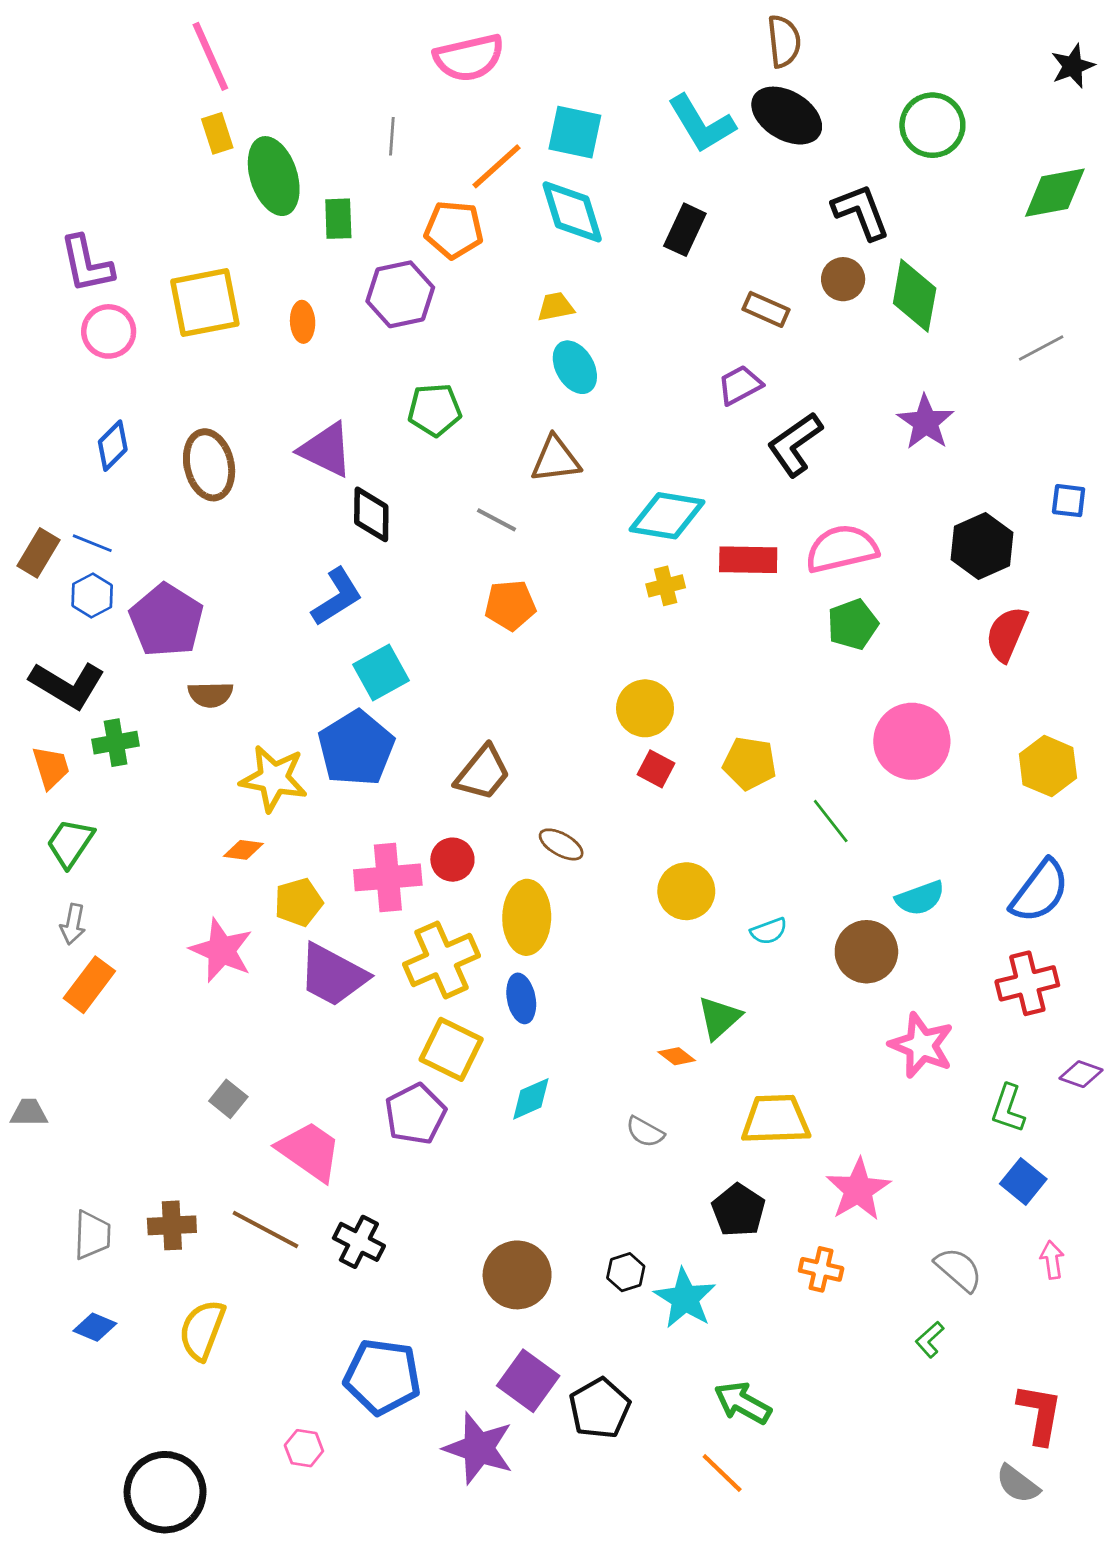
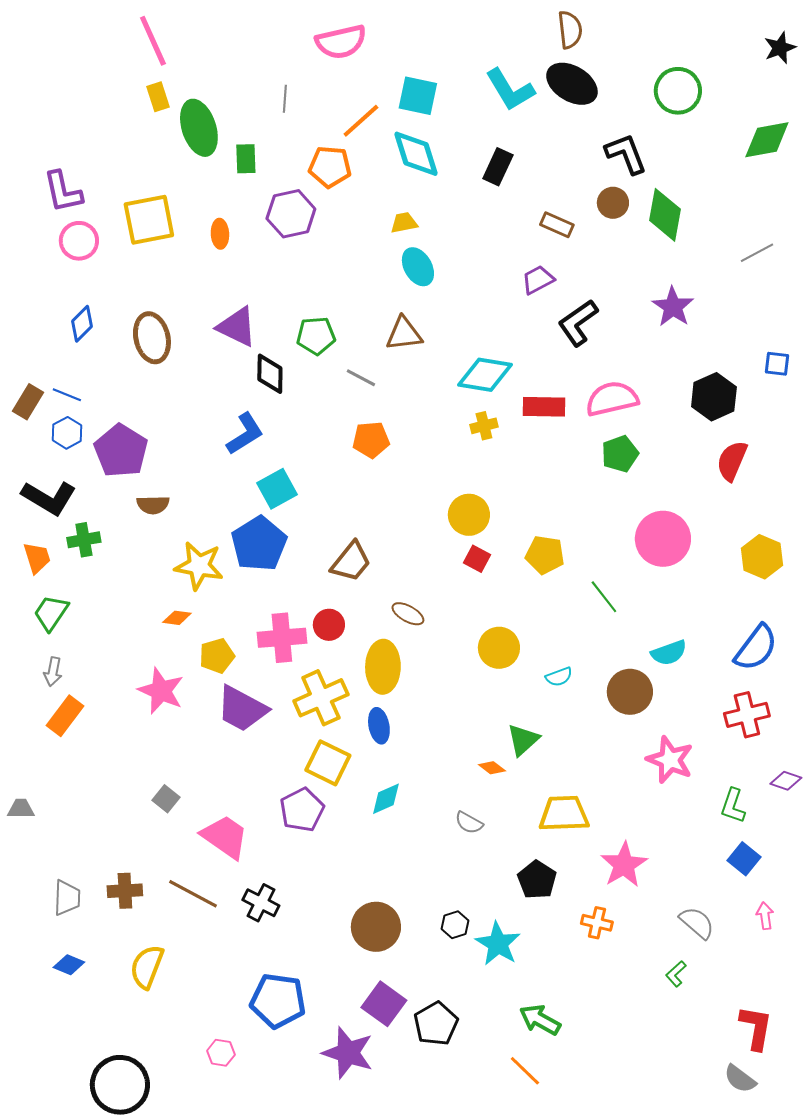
green pentagon: (435, 410) -> (316, 336), moved

